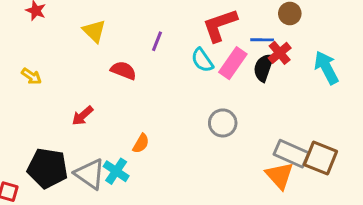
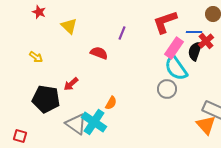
yellow triangle: (94, 31) -> (69, 26), moved
cyan semicircle: (202, 60) -> (176, 68), moved, size x1.5
black pentagon: (48, 168) -> (46, 99), moved
cyan cross: (116, 171) -> (94, 122), size x1.4

